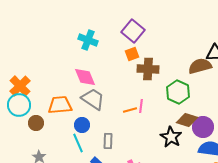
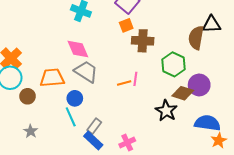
brown semicircle: (200, 66) -> (196, 38), turned -65
purple circle: (203, 127) -> (199, 85), moved
gray rectangle: (108, 141) -> (94, 126), moved, turned 35

